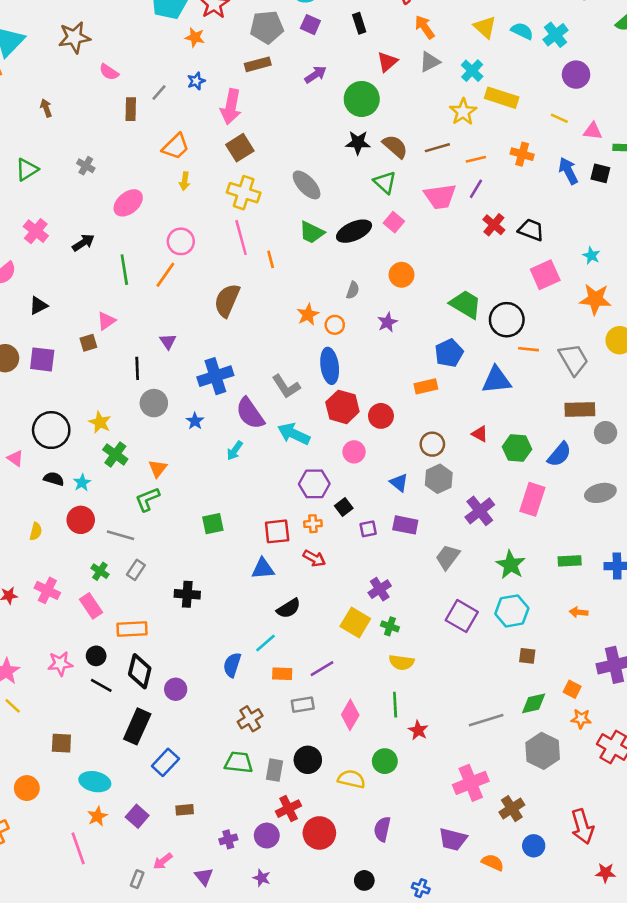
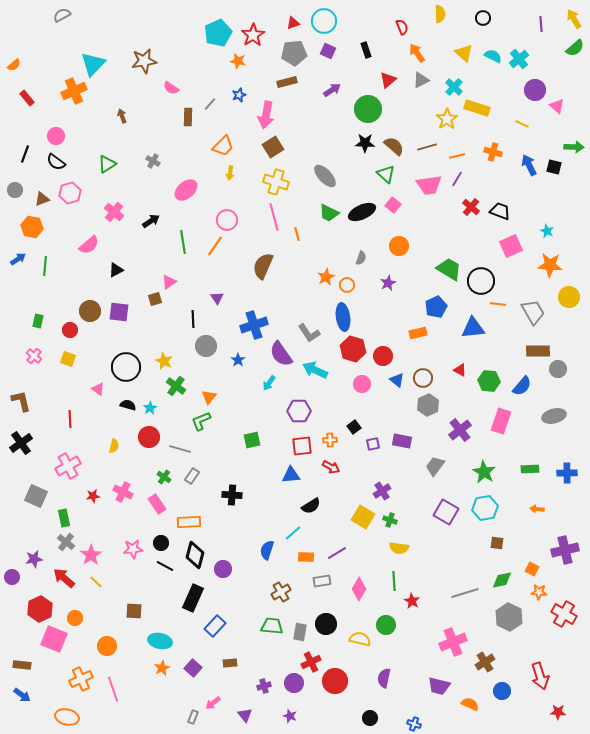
pink triangle: (593, 131) -> (557, 106), moved, turned 35
blue triangle: (399, 483) -> (397, 380), moved
purple hexagon: (314, 484) -> (299, 411), moved
pink line: (78, 848) -> (113, 689), moved

